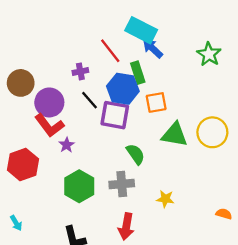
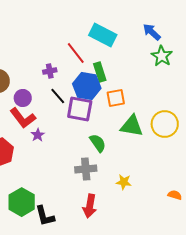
blue arrow: (153, 49) -> (152, 32), moved
purple circle: (49, 102) -> (23, 98), size x0.7
green hexagon: (79, 186) -> (22, 202), moved

